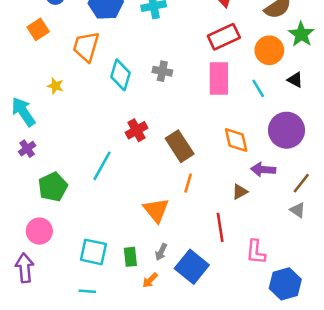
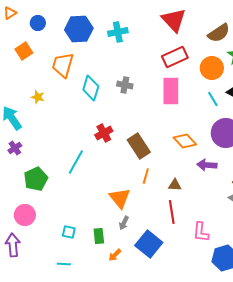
cyan line: (258, 88) -> (213, 99), moved
orange diamond: (236, 140) -> (185, 141), turned -30
brown triangle: (240, 192) -> (175, 185), moved, turned 32
cyan square: (93, 252) -> (69, 232), size x0.6
gray arrow: (161, 252) -> (124, 223), moved

